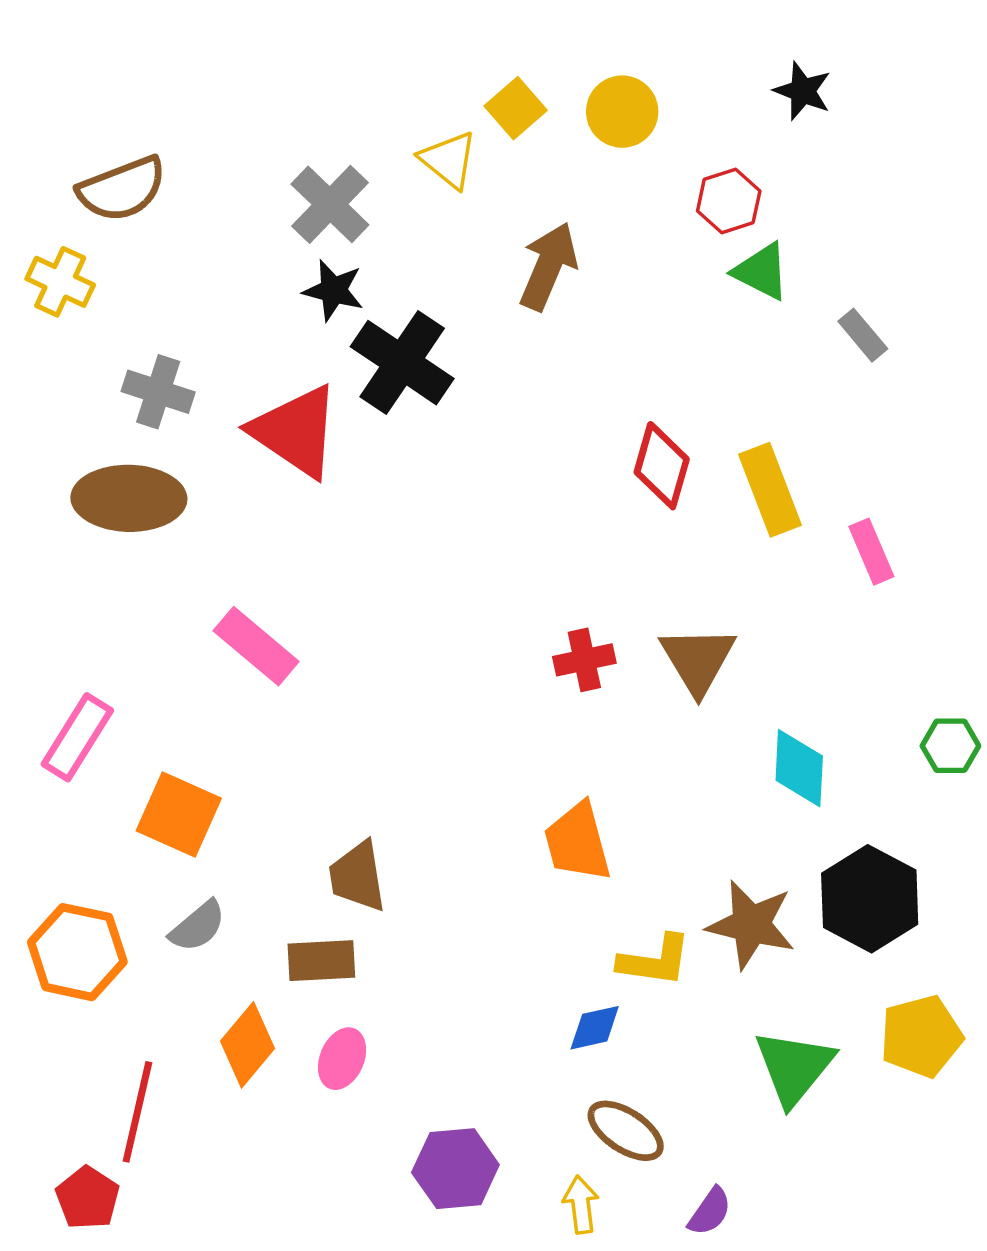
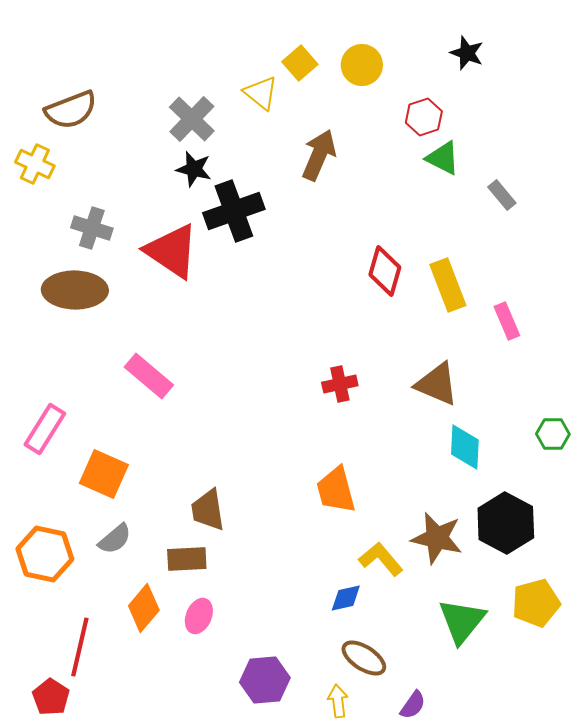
black cross: (402, 363) -> (234, 211), turned 36
brown triangle: (698, 660) -> (437, 384), moved, turned -36
yellow L-shape: (655, 961) -> (381, 559), turned -138

